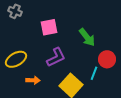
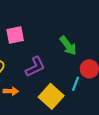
pink square: (49, 27) -> (15, 35), moved

